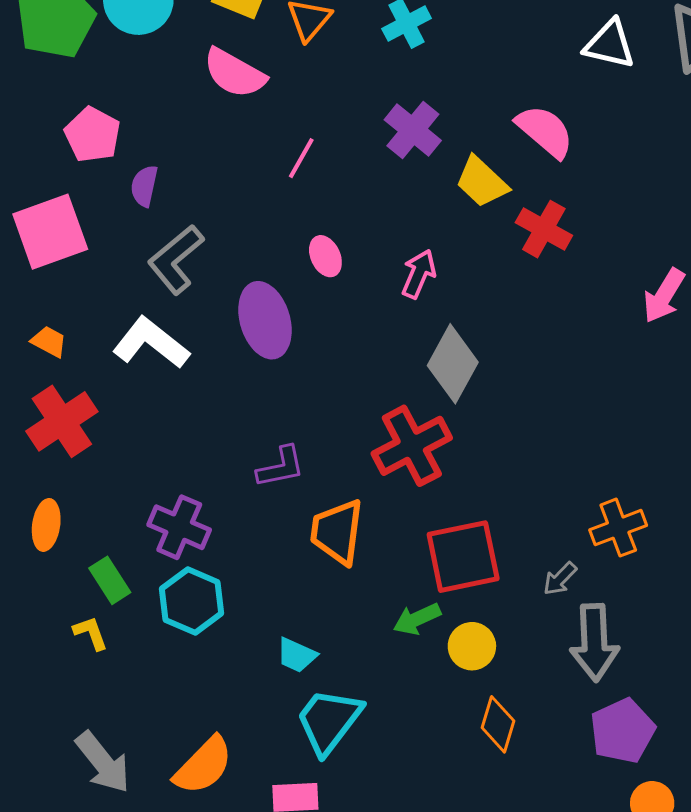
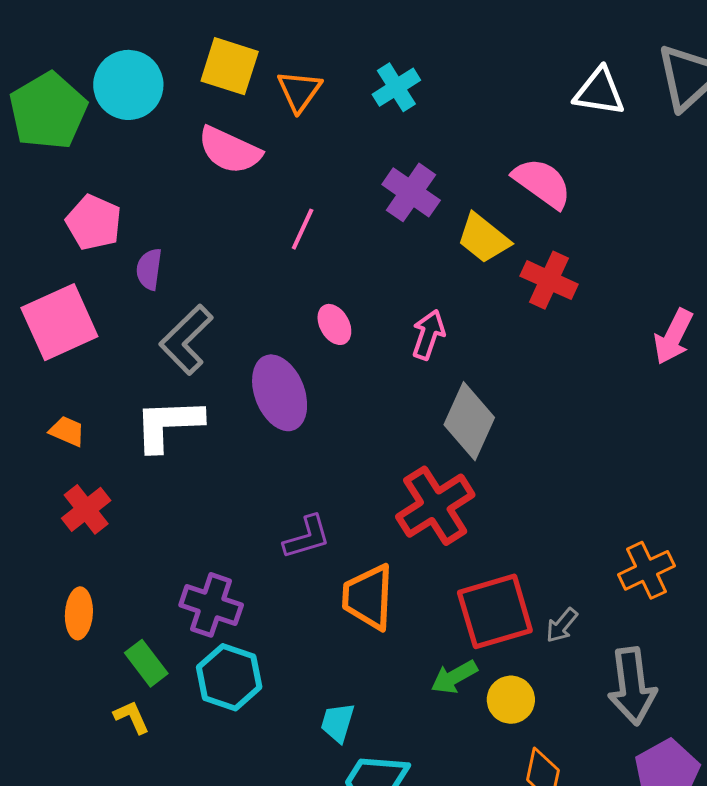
white L-shape: (151, 343) -> (168, 424), turned -36
red cross: (62, 421) -> (86, 509), size x0.7
gray arrow: (560, 579) -> (562, 625), moved
cyan trapezoid: (296, 655) -> (338, 723), turned 87

